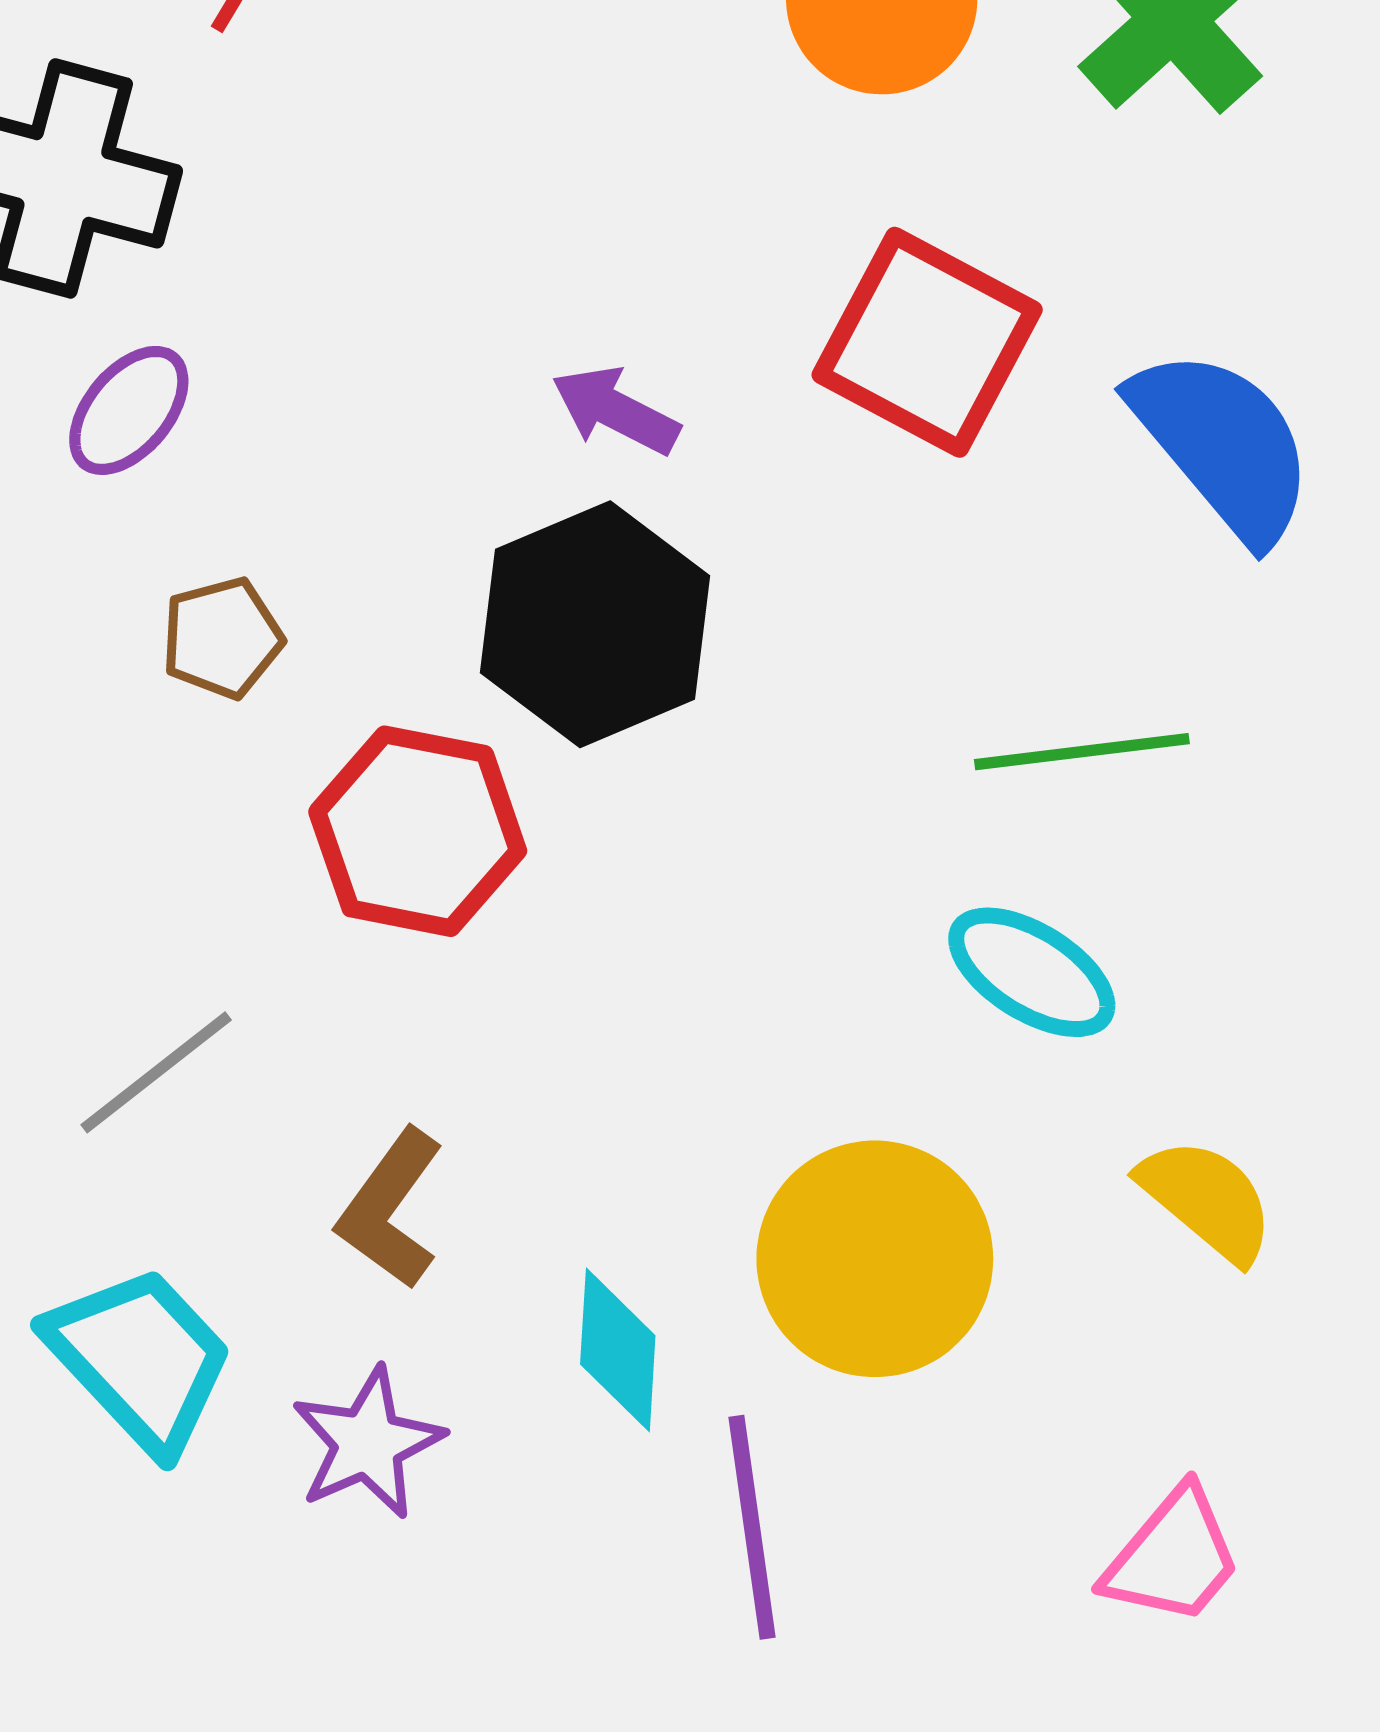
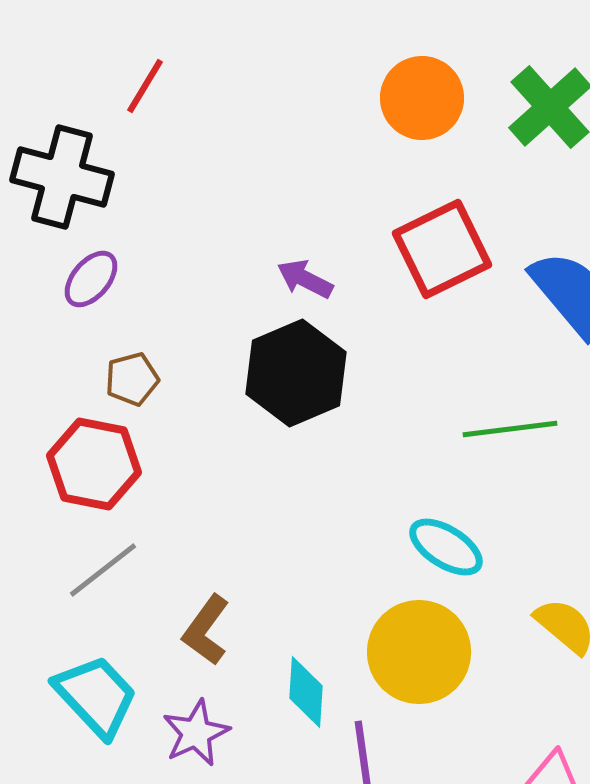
red square: (927, 342) -> (442, 249), turned 36
red hexagon: (418, 831) -> (94, 464), moved
cyan ellipse: (1032, 972) -> (446, 547), moved

